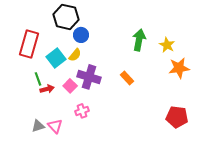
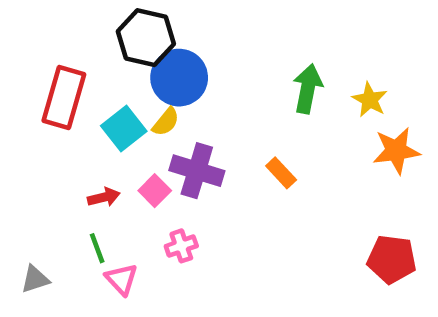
blue circle: (81, 35) -> (179, 78), size x1.6
green line: (38, 79) -> (97, 248), moved
gray triangle: (38, 126) -> (35, 279), moved

